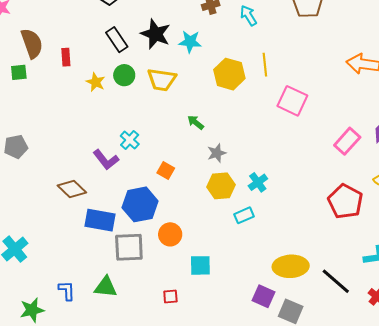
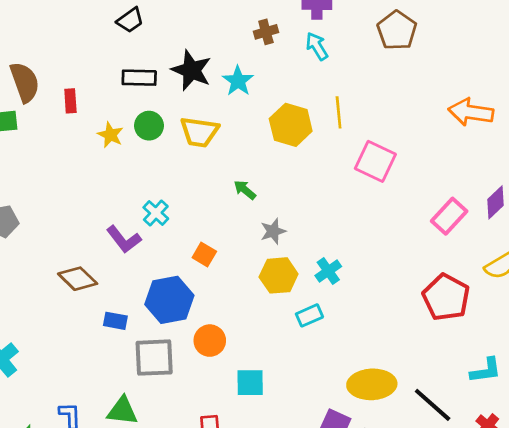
black rectangle: (117, 40) -> (139, 78), turned -55
cyan star: (190, 42) -> (238, 81), turned 30
blue rectangle: (100, 220) -> (115, 321), size x0.6

